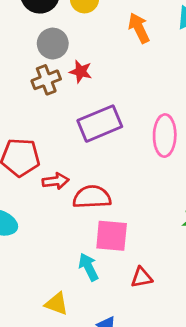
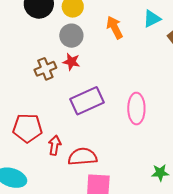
gray circle: (53, 44) -> (71, 36), moved
red arrow: (56, 181) -> (55, 145), turned -72

